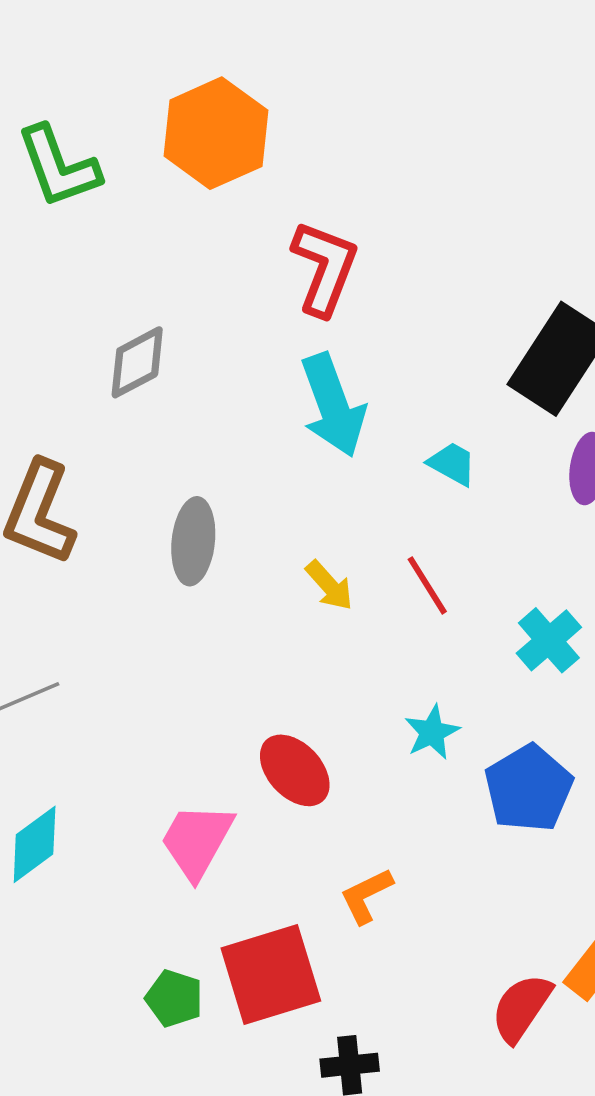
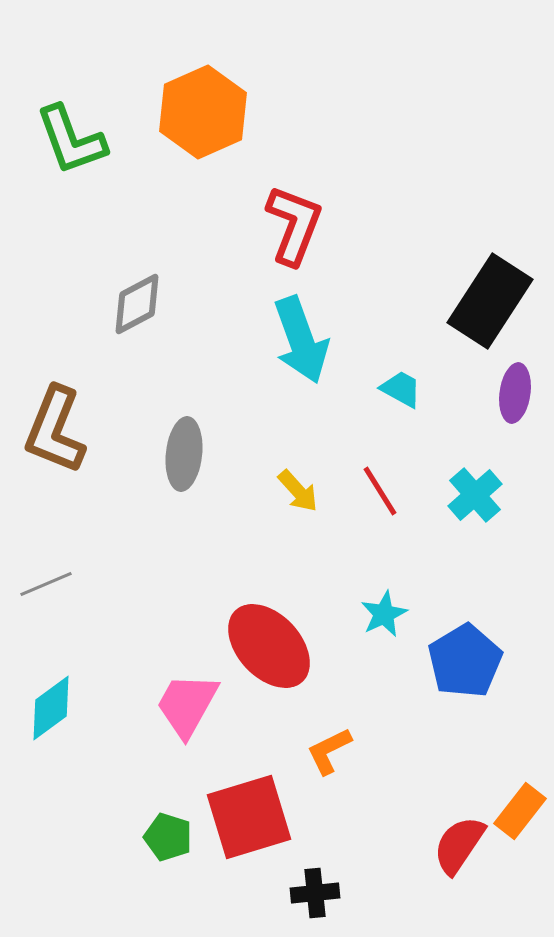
cyan cross: (549, 640) -> (475, 495), moved
red ellipse: (295, 770) -> (269, 646), size x1.4

